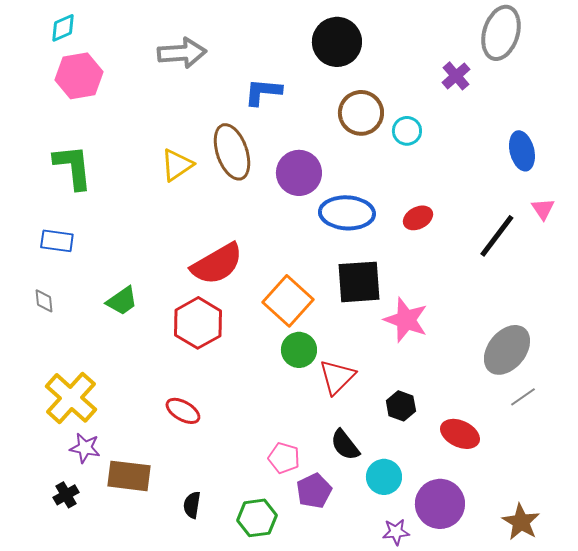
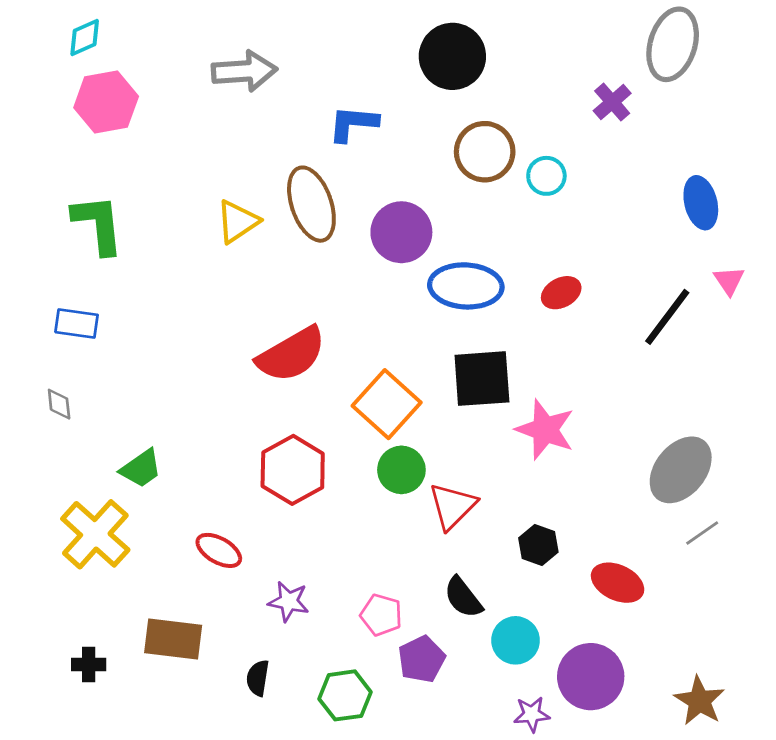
green trapezoid: (122, 301) -> (141, 469), moved
red hexagon: (198, 323) -> (293, 470), moved
red ellipse: (183, 411) -> (219, 550), moved
purple star: (85, 448) -> (289, 601), moved
black cross: (66, 495) -> (89, 665), turned 30

